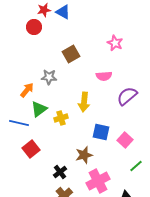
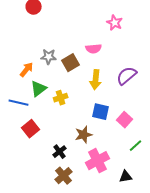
brown square: (71, 54) -> (71, 63), moved
pink semicircle: (104, 76) -> (94, 49), moved
yellow arrow: (84, 102) -> (96, 80), moved

